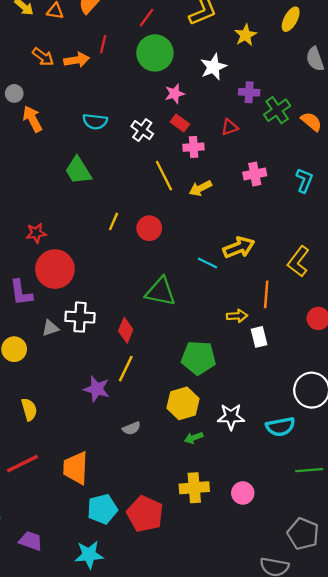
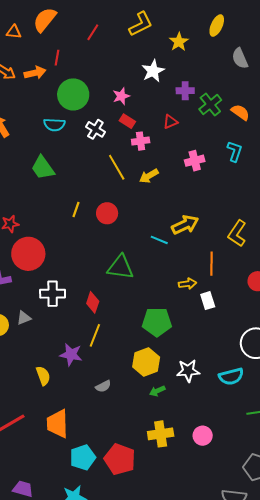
green circle: (155, 53) -> (73, 94), moved
cyan L-shape: (304, 180) -> (235, 151), moved
gray triangle: (50, 328) -> (24, 318), moved
yellow semicircle: (29, 409) -> (43, 376), moved

